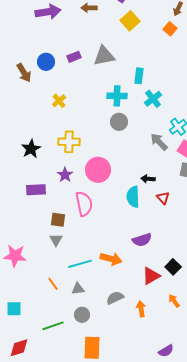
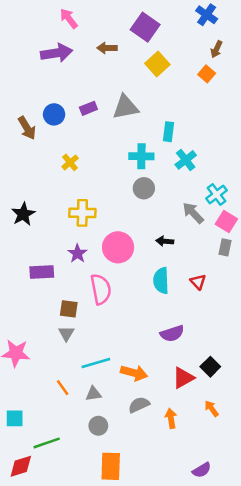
black star: (31, 149) -> (23, 214), moved
black arrow: (148, 179) -> (165, 241), moved
orange arrow: (111, 259) -> (134, 373), moved
green line: (53, 326) -> (47, 443), moved

